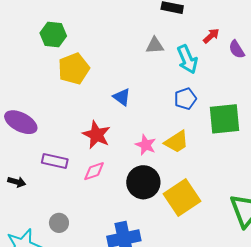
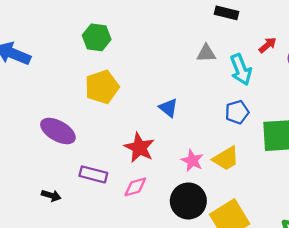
yellow pentagon: (74, 69) -> (102, 87), moved

